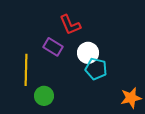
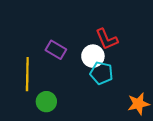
red L-shape: (70, 25) -> (107, 39), moved

